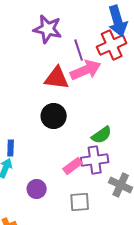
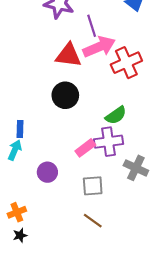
red cross: (112, 45) -> (126, 63), moved

